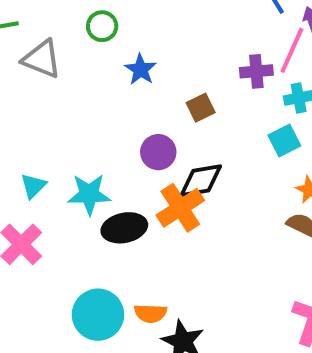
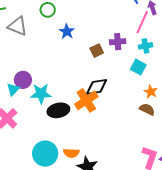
purple cross: (256, 71) -> (118, 42), moved
cyan square: (284, 140) -> (138, 67), turned -35
purple circle: (158, 152) -> (23, 80), moved

